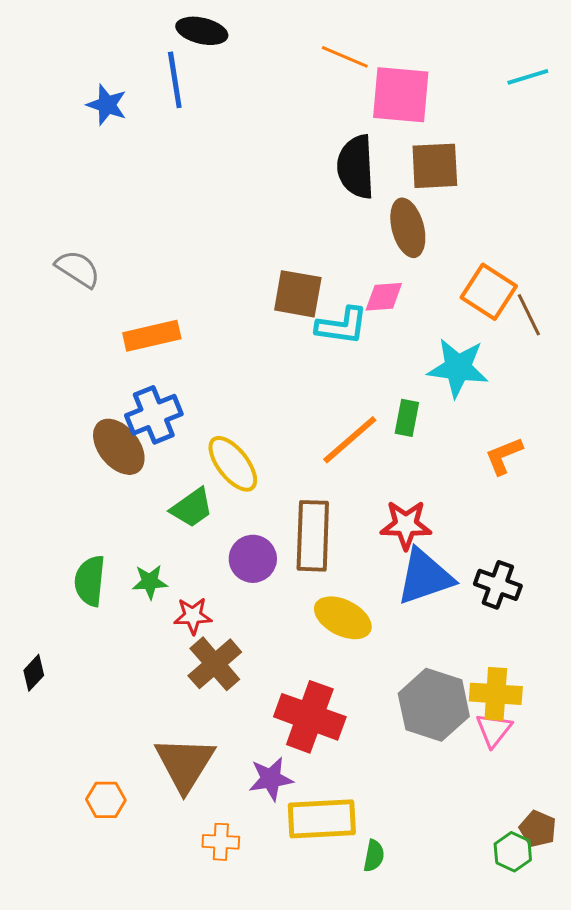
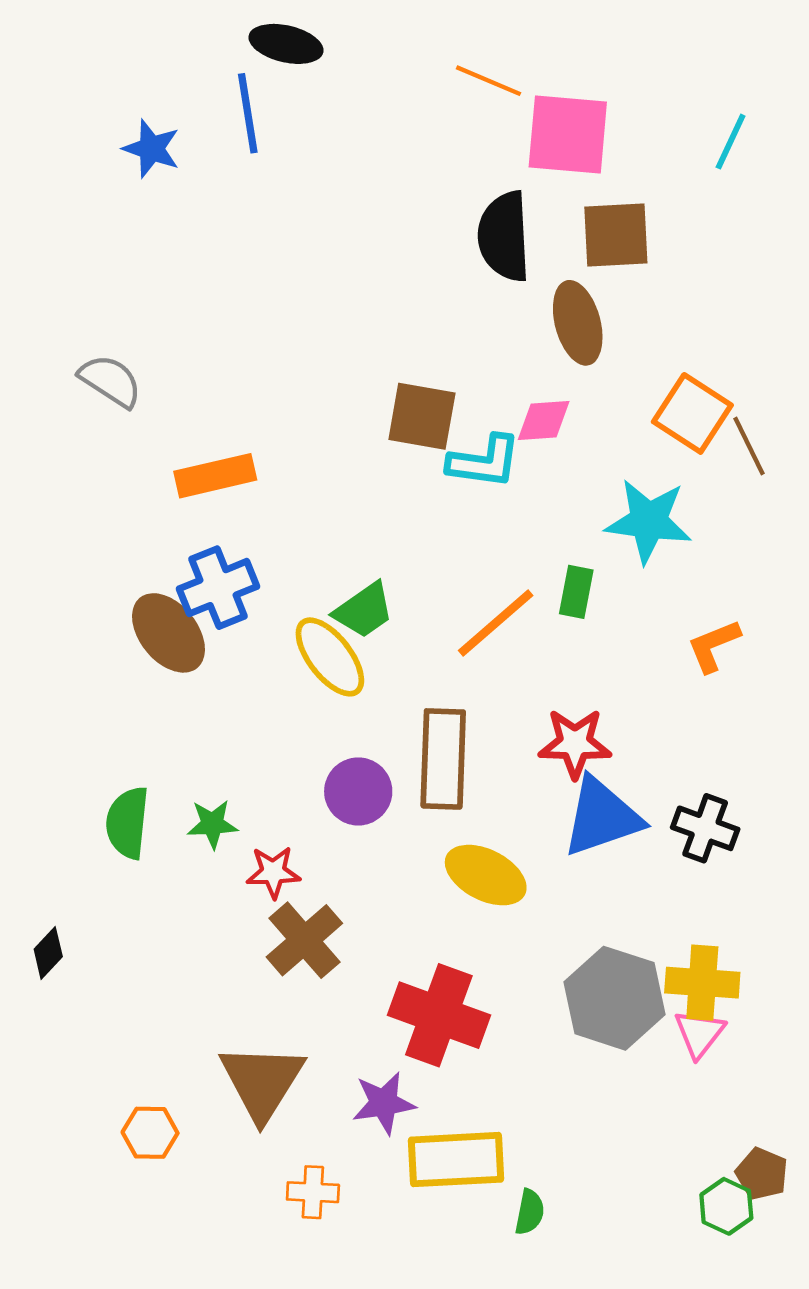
cyan line: (528, 77) -> (731, 142), moved, turned -48
green trapezoid: (192, 508) -> (364, 610), moved

